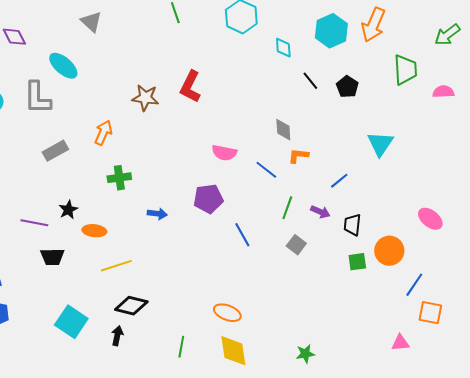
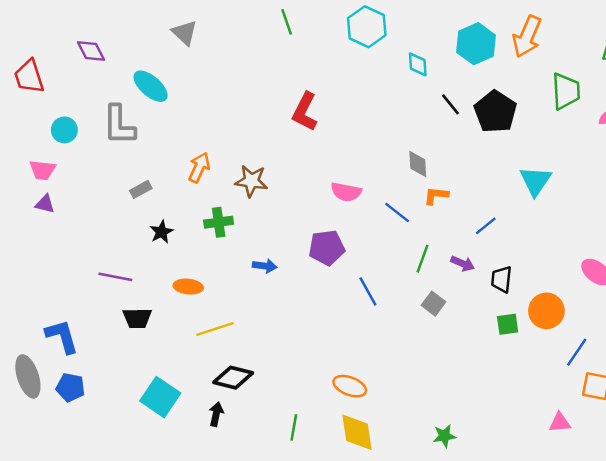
black pentagon: (347, 87) -> (495, 112), size x1.6
brown star: (145, 98) -> (251, 181), moved
gray rectangle: (55, 151) -> (141, 189), size x0.7
black star: (68, 210) -> (161, 232), moved

